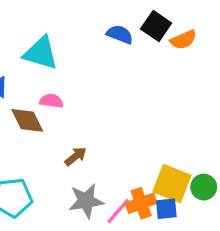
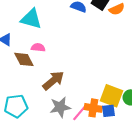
brown arrow: (76, 156) -> (53, 81), size x1.6
orange cross: (141, 203) -> (93, 108), turned 30

